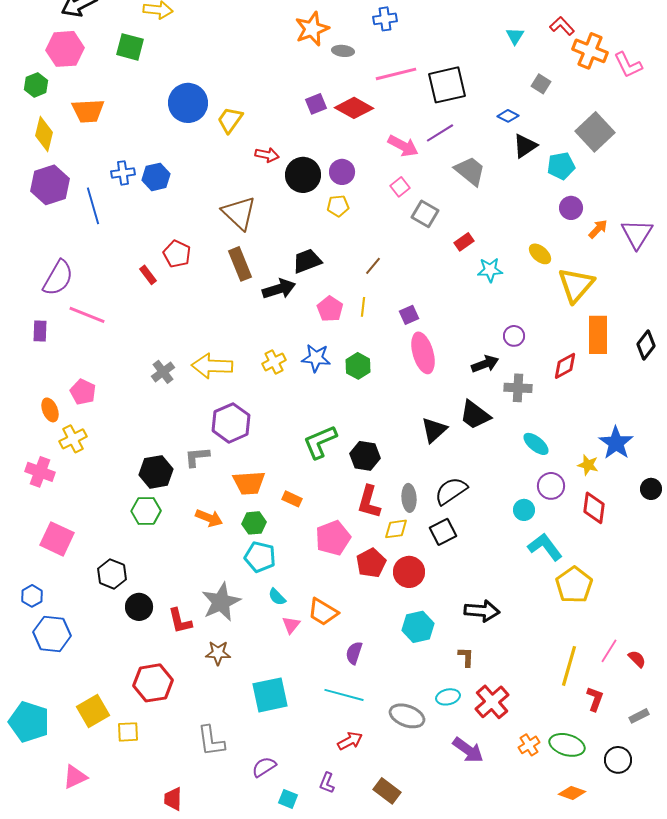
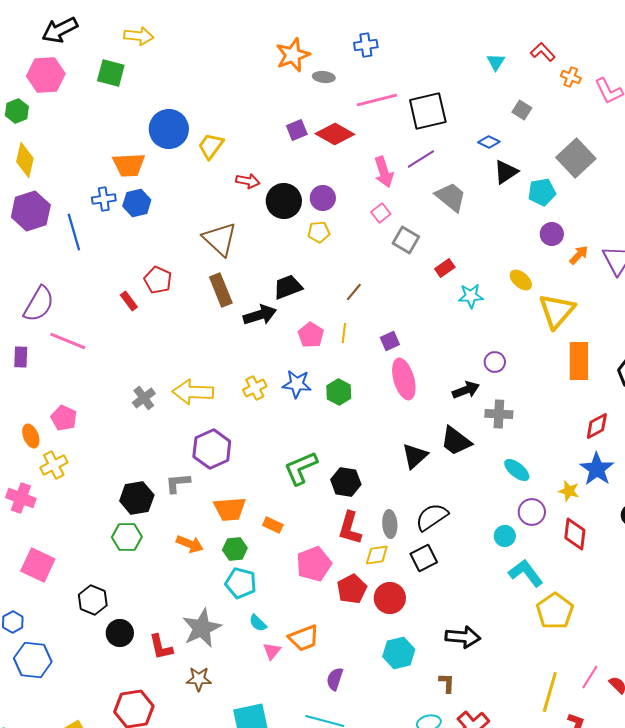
orange cross: (590, 51) -> (571, 77), size x0.6
orange trapezoid: (88, 111) -> (129, 165), moved
pink arrow: (403, 146) -> (384, 172), turned 44
red diamond: (565, 366) -> (597, 426), moved
orange trapezoid: (323, 612) -> (304, 638), turned -52

